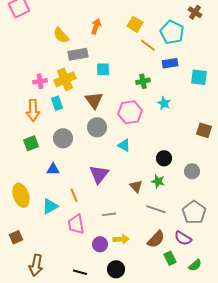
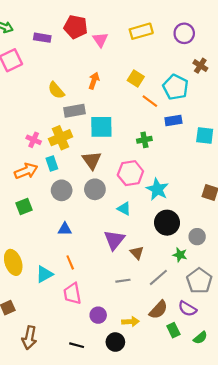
cyan square: (103, 69) -> (101, 127), size x1.6
pink cross: (40, 81) -> (34, 140), turned 32
cyan star: (164, 103) -> (157, 189), moved, size x1.5
orange arrow: (33, 110) -> (26, 171), turned -110
gray circle: (63, 138) -> (62, 190), moved
black circle: (164, 158) -> (167, 223), size x1.5
blue triangle: (53, 169) -> (65, 229), moved
purple triangle: (99, 174) -> (114, 240), moved
green star: (158, 181) -> (180, 255), moved
gray line: (156, 209) -> (158, 277), turned -60
gray line: (109, 214) -> (123, 281), moved
yellow arrow: (121, 239) -> (130, 322), moved

